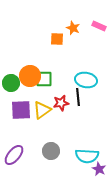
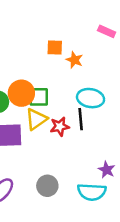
orange star: (73, 28) -> (74, 60), moved
yellow triangle: (42, 110) -> (36, 119), moved
purple star: (99, 169) -> (107, 170), moved

